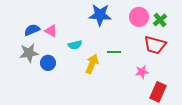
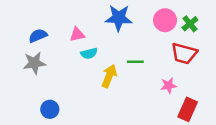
pink triangle: (51, 31) -> (77, 34), moved, turned -40
blue circle: (48, 63) -> (50, 109), moved

